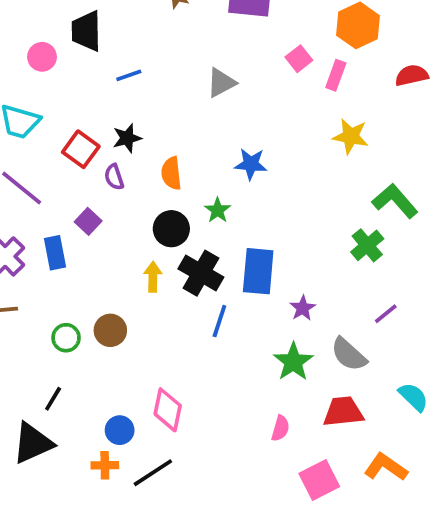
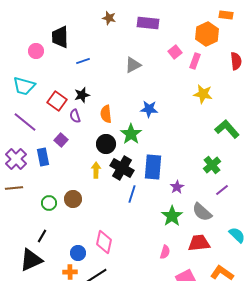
red semicircle: (412, 75) -> (236, 61), turned 96
green star: (218, 210) -> (131, 134), size x1.5
green cross: (367, 245) -> (212, 165), moved

